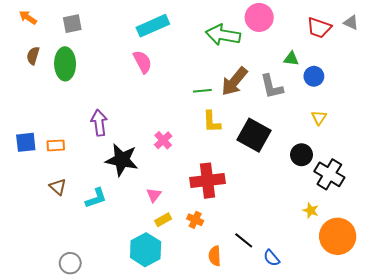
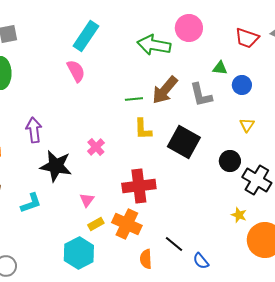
cyan rectangle: (153, 26) -> (86, 36), turned -32
orange cross: (195, 220) -> (127, 224), size x1.8

